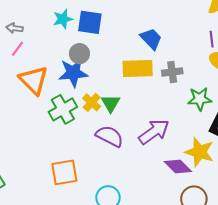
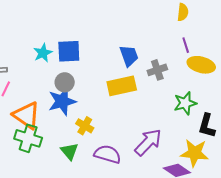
blue trapezoid: (151, 39) -> (129, 56), turned 35
gray cross: (172, 72) -> (157, 70), moved
green triangle: (111, 103) -> (69, 151), moved
green cross: (63, 109) -> (28, 138), moved, turned -32

